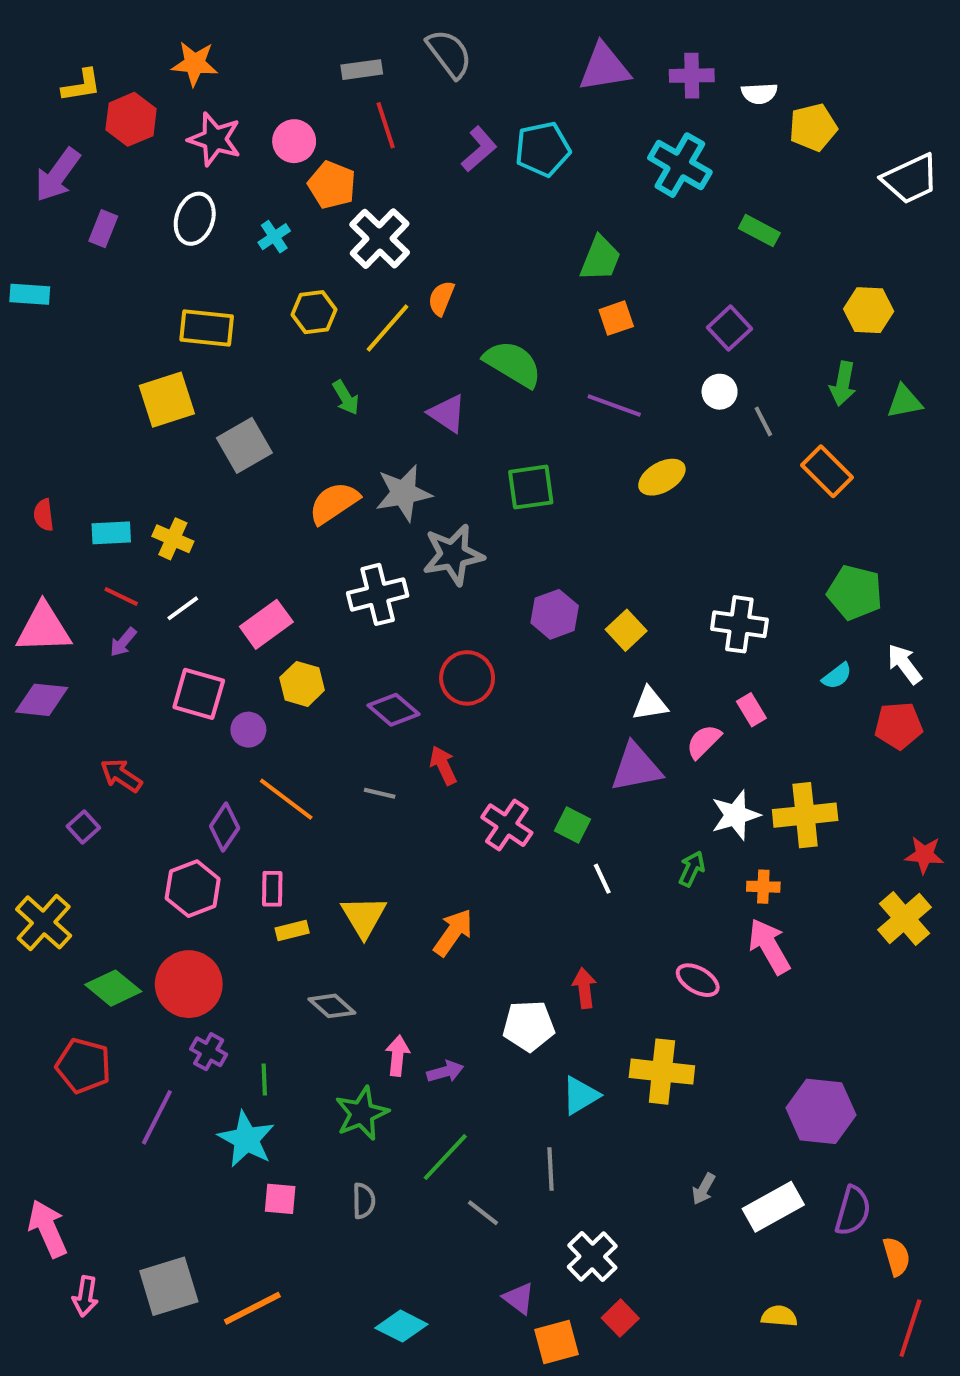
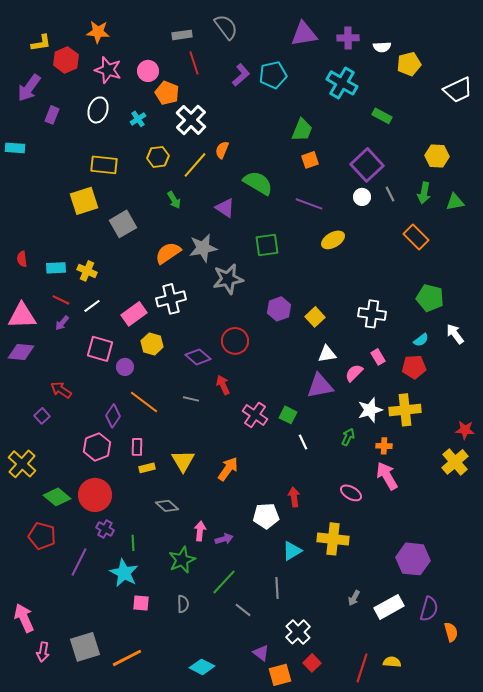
purple square: (730, 328) -> (367, 165), size x1.5
gray line: (763, 421) -> (390, 194), moved
white cross: (378, 594) -> (171, 299), moved
red pentagon: (898, 726) -> (414, 367), moved
red line: (910, 1328) -> (362, 668), moved

